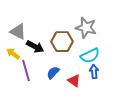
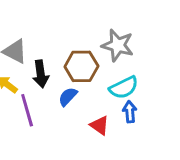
black arrow: (35, 47) -> (41, 74), turned 54
blue semicircle: (53, 73) -> (68, 97), moved

